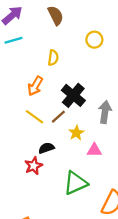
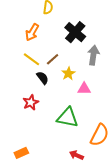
black cross: (73, 95) -> (75, 32), moved
black semicircle: (46, 148) -> (42, 78), moved, turned 72
green triangle: (75, 183) -> (68, 118), turned 35

